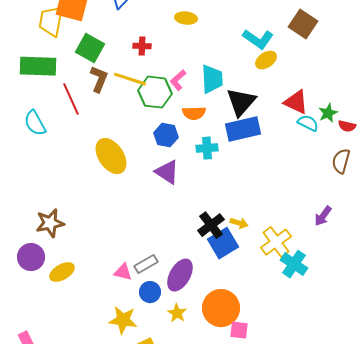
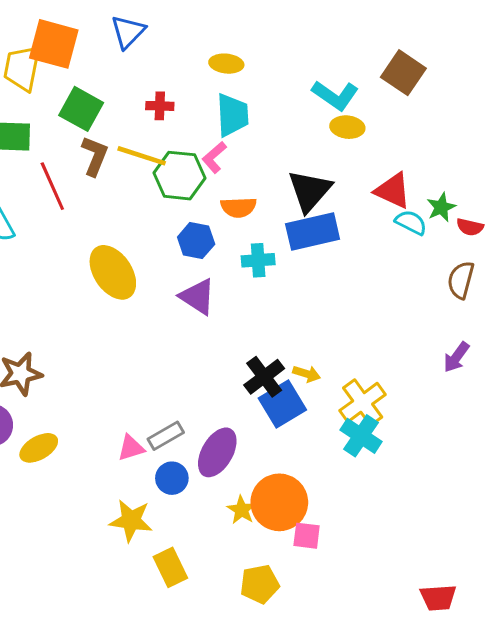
yellow ellipse: (266, 60) -> (347, 127), turned 40
cyan trapezoid: (212, 79) -> (232, 115), moved
purple arrow: (323, 216) -> (456, 357), moved
cyan cross: (294, 264) -> (361, 436), moved
pink triangle: (123, 272) -> (131, 448), turned -30
yellow star: (177, 313) -> (241, 510), moved

